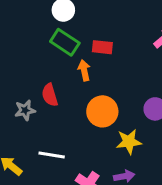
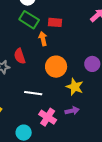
yellow star: (129, 142) -> (75, 87), turned 30
white line: (52, 155) -> (33, 93), moved

